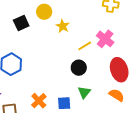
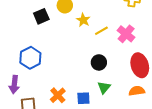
yellow line: (85, 46) -> (101, 31), moved
orange semicircle: (117, 95) -> (137, 91), turned -42

